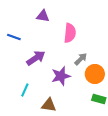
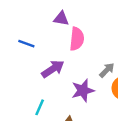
pink semicircle: (70, 33) -> (77, 39), moved

